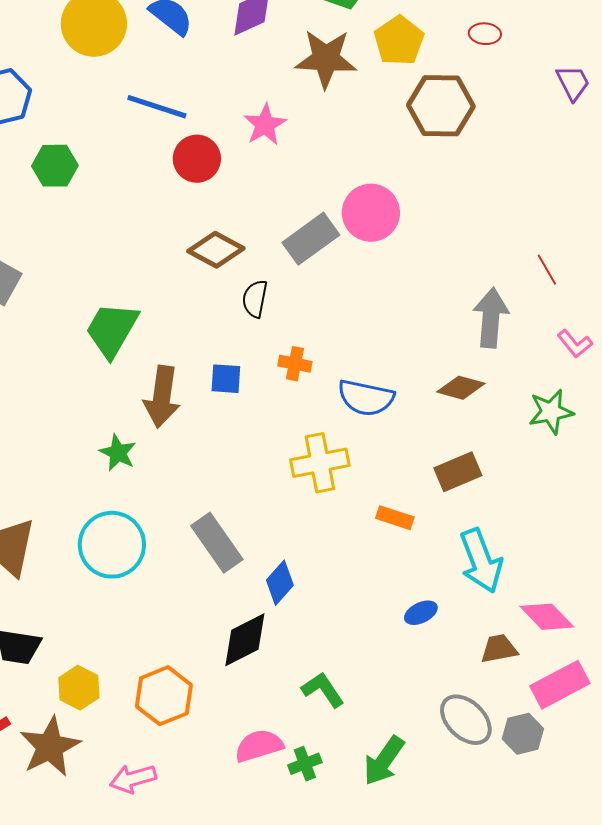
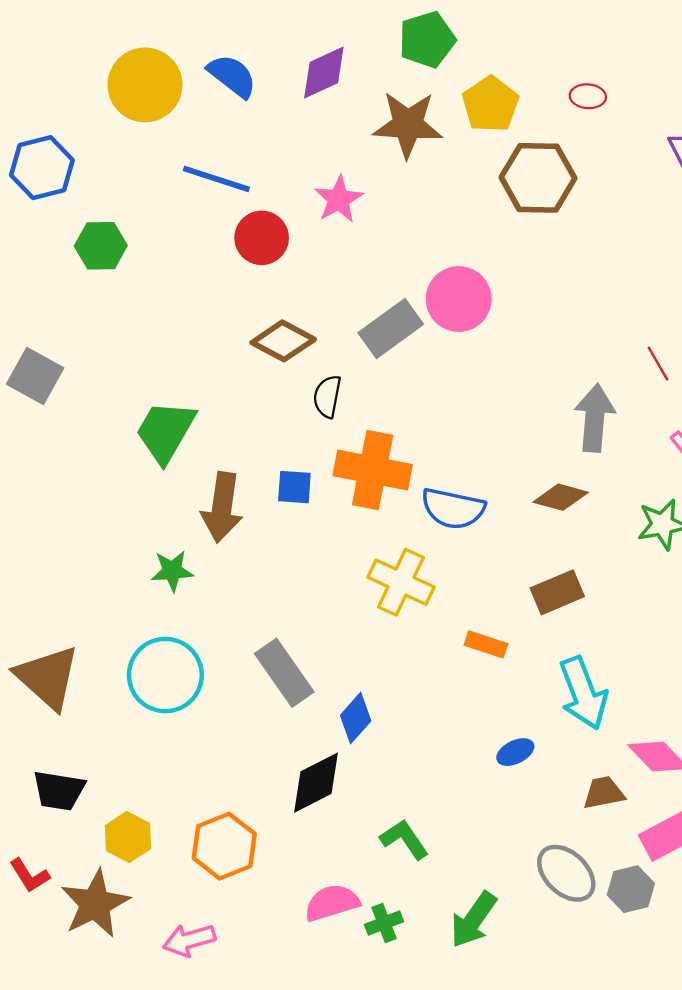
orange cross: (295, 364) -> (373, 470), size x2.0
green star: (118, 453) -> (172, 571), turned -30
yellow cross: (320, 463) -> (401, 582), turned 36

